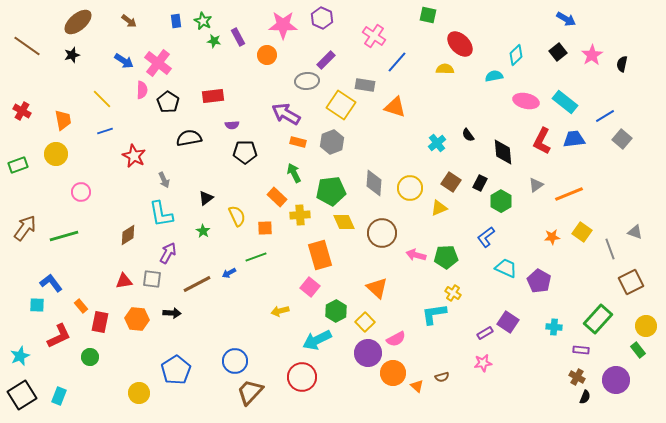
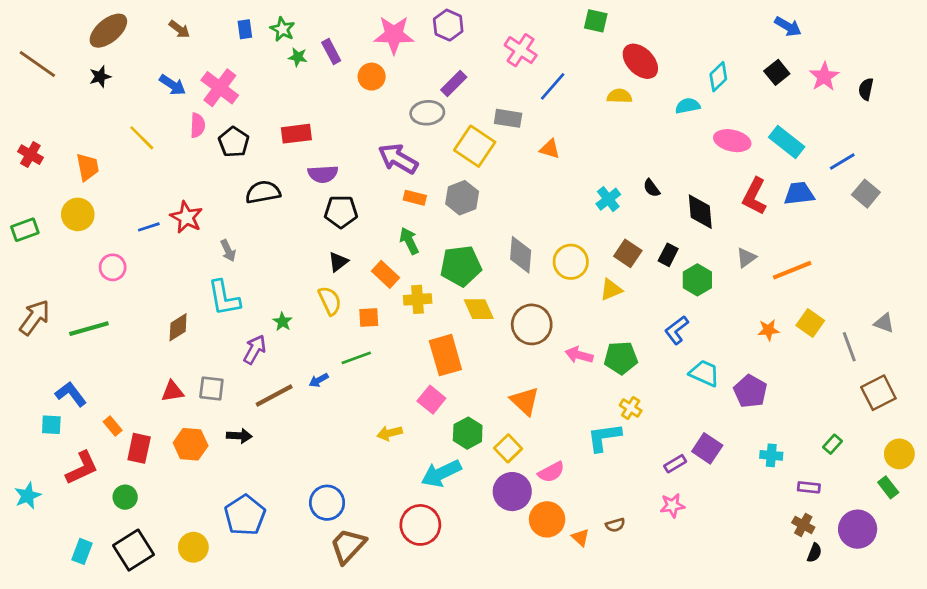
orange triangle: (395, 107) -> (550, 149), size x0.7
purple semicircle: (232, 125) -> (323, 174), size x1.5
blue line: (105, 131) -> (149, 227), moved
black triangle: (206, 198) -> (338, 262), moved
purple arrow: (168, 253) -> (255, 350), moved
green rectangle: (598, 319) -> (833, 444), size x0.5
black square: (22, 395) -> (133, 550), moved

